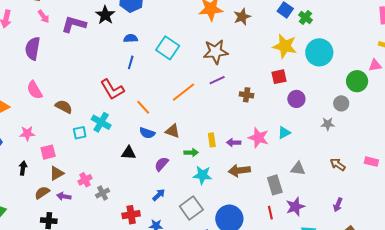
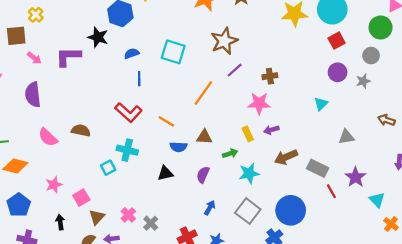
red square: (279, 77) -> (337, 41), moved
purple circle: (296, 99) -> (338, 72), moved
brown semicircle: (64, 107) -> (81, 130), moved
pink star: (258, 138) -> (259, 103), moved
gray rectangle: (275, 185) -> (318, 168), moved, turned -30

